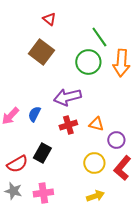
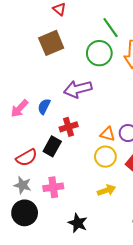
brown square: (41, 52) -> (51, 43), turned 30
orange triangle: (96, 124) -> (107, 134), moved
red cross: (68, 125) -> (69, 127), moved

